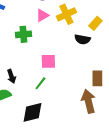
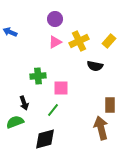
yellow rectangle: (95, 23) -> (109, 41), moved
green cross: (23, 34) -> (38, 76), moved

